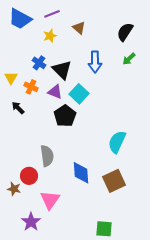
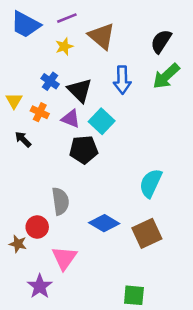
brown triangle: (79, 28) -> (102, 36), size x1.6
green arrow: (129, 59) -> (166, 76), size x1.6
black pentagon: (65, 116) -> (84, 150), turned 30
blue diamond: (81, 173) -> (104, 223), turned -55

